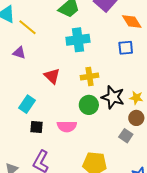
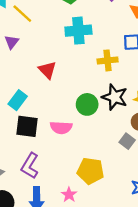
purple triangle: (19, 53) -> (12, 42), turned 48
yellow cross: (90, 76) -> (108, 60), moved
black square: (37, 127) -> (27, 126), size x1.5

